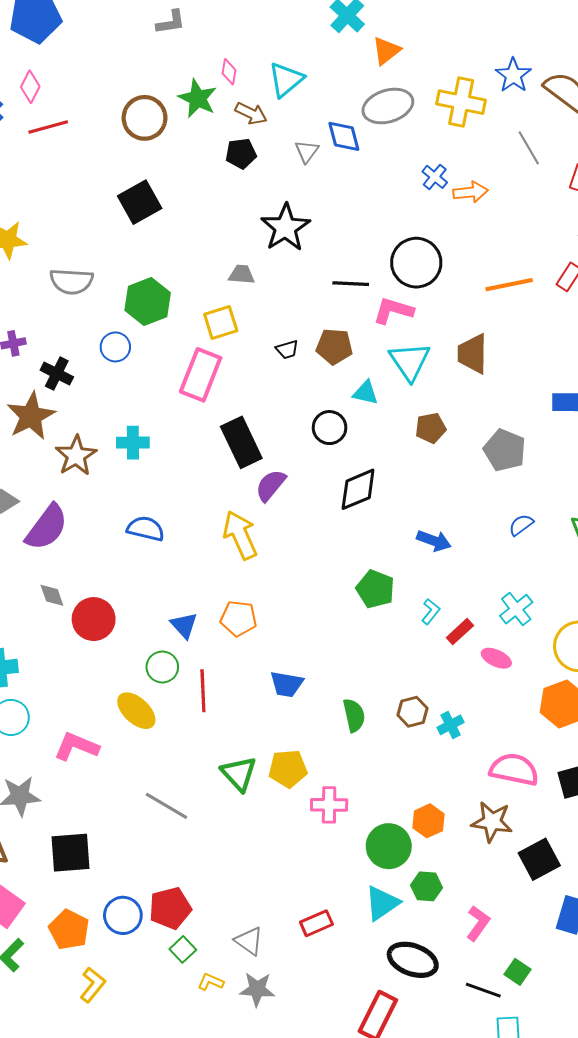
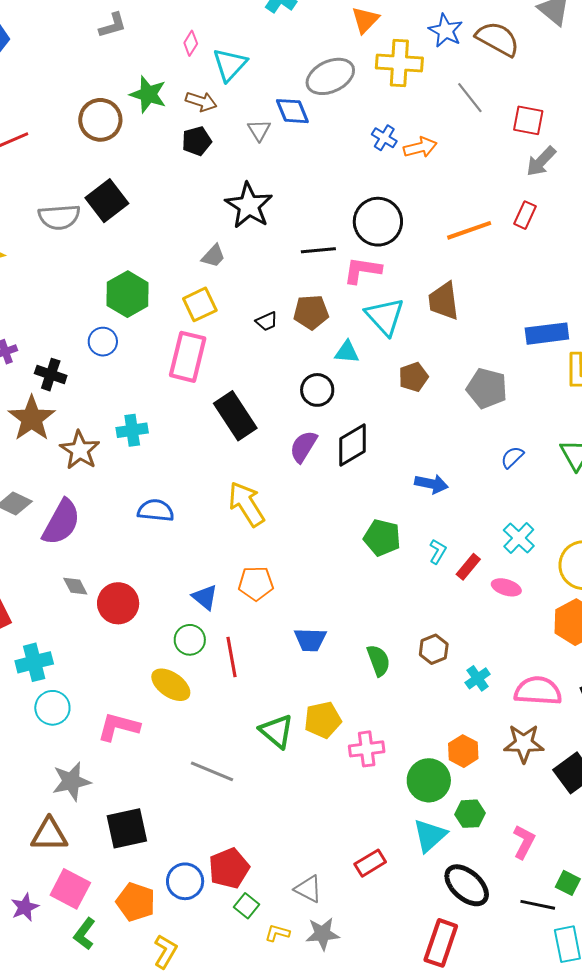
orange triangle: (386, 51) -> (365, 20), moved
pink diamond: (229, 72) -> (191, 43), moved, turned 30
gray trapezoid: (242, 275) -> (213, 256), turned 136
gray semicircle: (71, 281) -> (59, 217), moved
purple semicircle: (271, 485) -> (303, 446), moved
cyan cross: (451, 725) -> (478, 678), moved
black ellipse: (413, 960) -> (467, 885), turned 30

